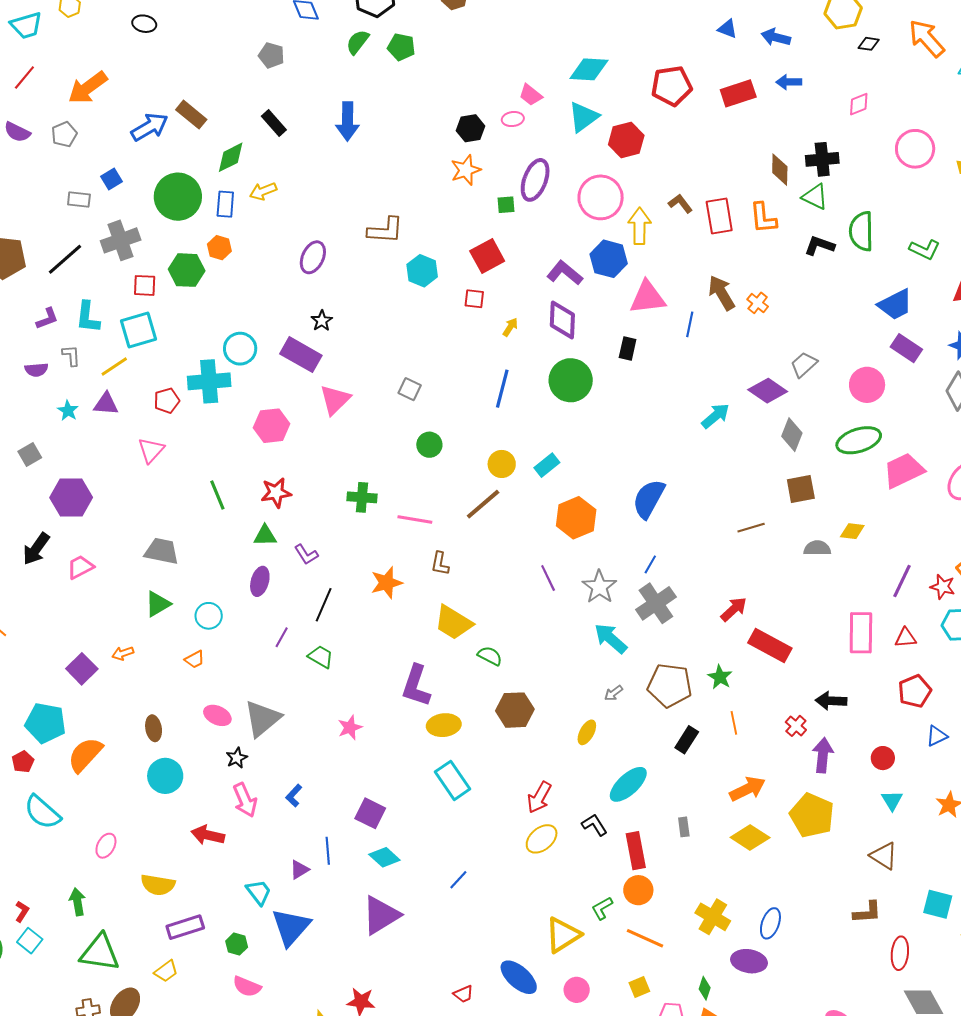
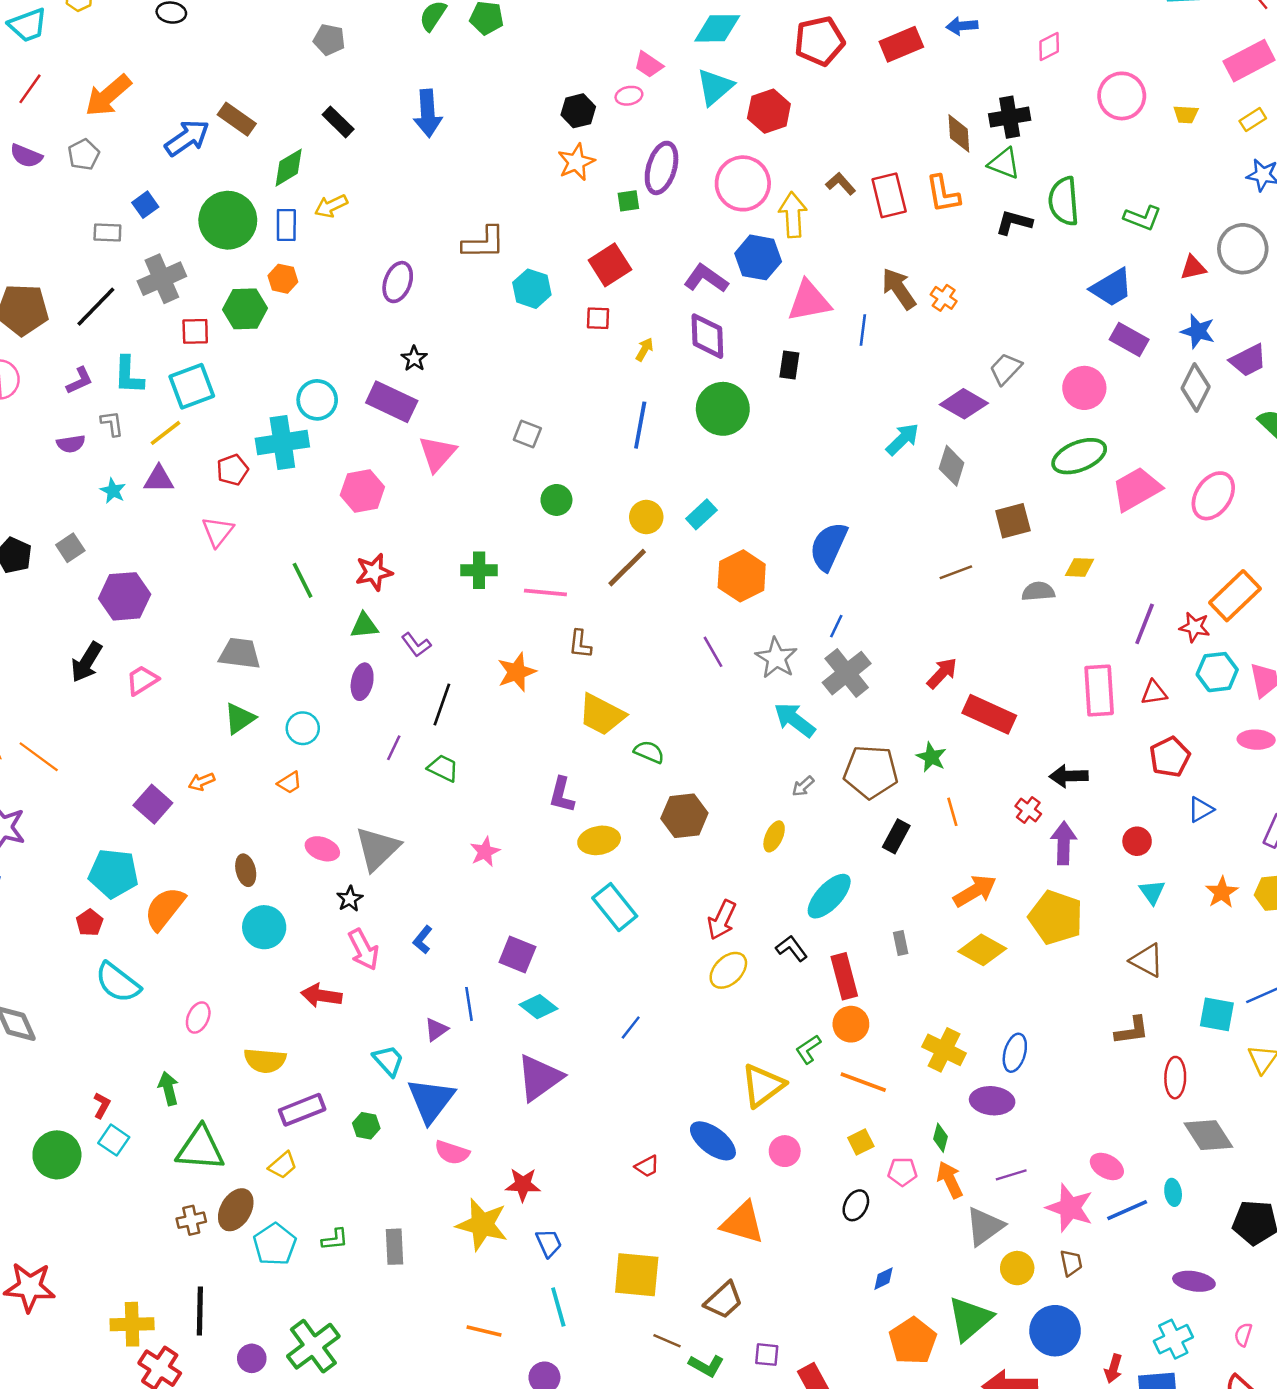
gray diamond: (792, 435) -> (952, 466), moved
purple L-shape: (416, 686) -> (562, 795), size x0.7
pink semicircle: (247, 987) -> (452, 1152), moved

